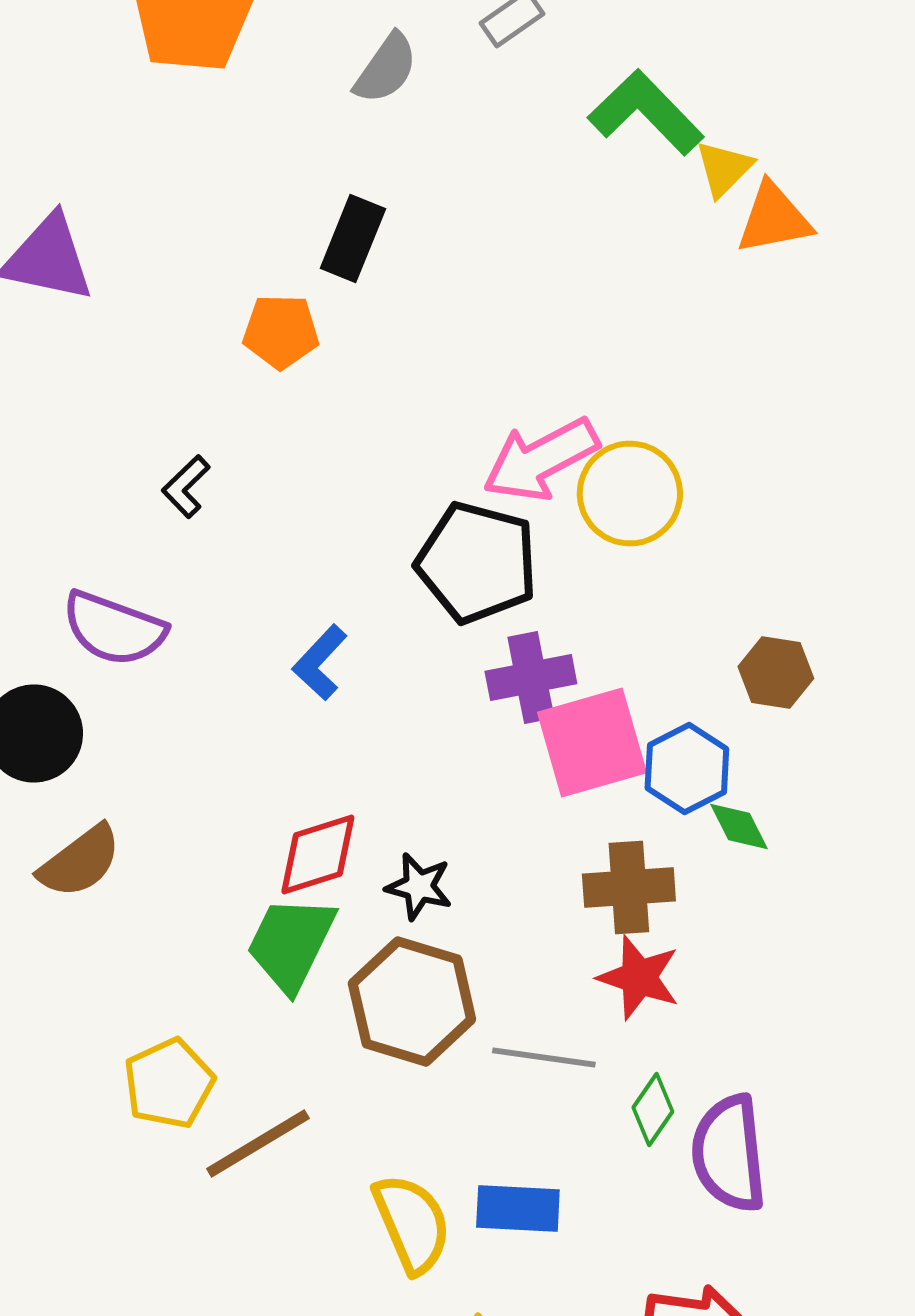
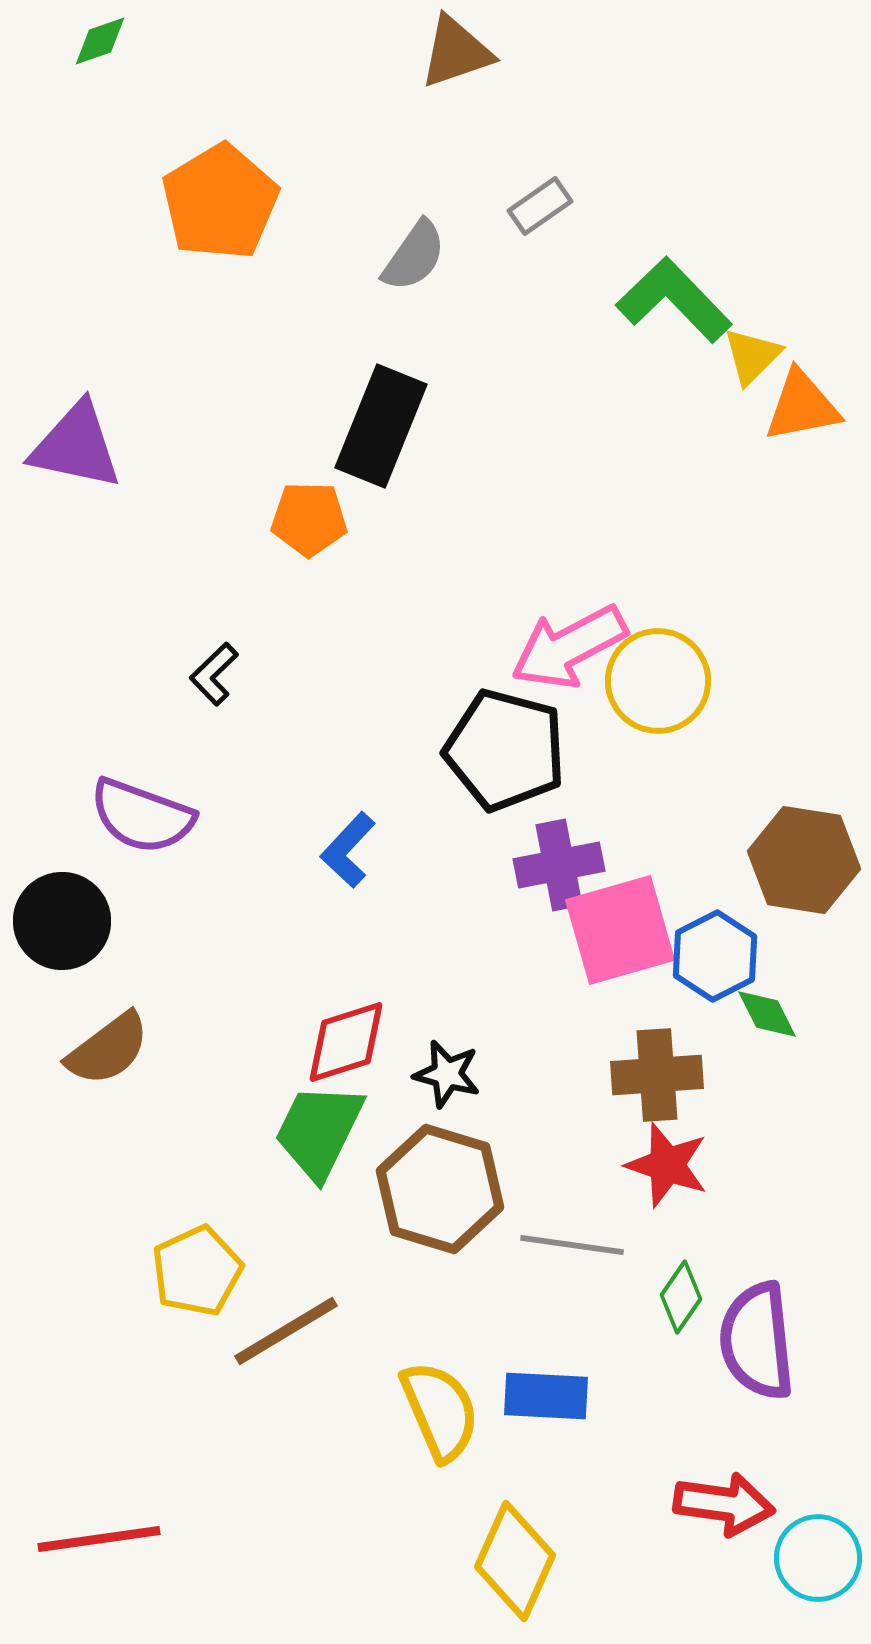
black rectangle: (353, 238) -> (381, 426), size x1.4
brown hexagon: (776, 672) -> (804, 860), size x1.5

